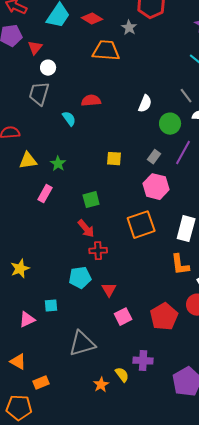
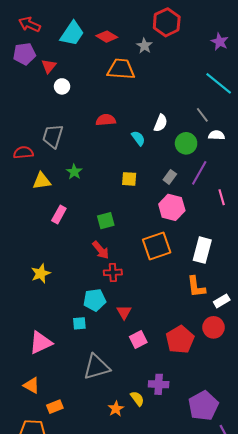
gray trapezoid: (39, 94) -> (53, 136), moved
cyan semicircle: (69, 119) -> (138, 138), moved
green star: (58, 164) -> (74, 172), moved
yellow star: (20, 269) -> (41, 273), moved
cyan square: (51, 306) -> (79, 323), moved
pink triangle: (27, 320) -> (41, 343), size x1.4

